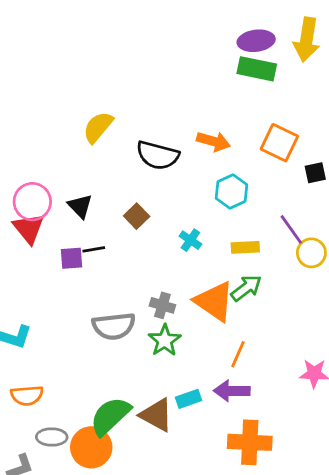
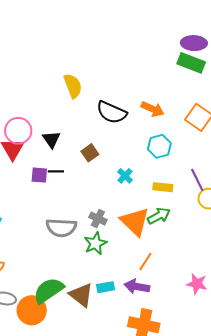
yellow semicircle: (98, 127) -> (73, 86), turned 110

